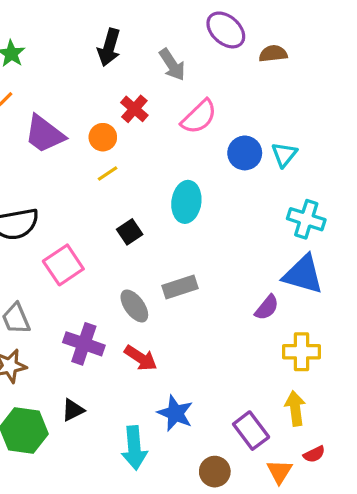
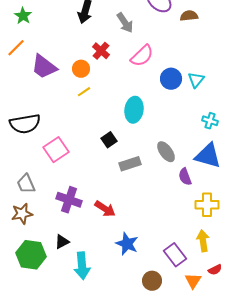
cyan cross: (306, 219) -> (210, 121), size x0.7
black square: (130, 232) -> (109, 140), moved
gray ellipse: (134, 306) -> (166, 152), moved
purple semicircle: (267, 308) -> (185, 177), turned 120
cyan arrow: (134, 448) -> (82, 266), moved

